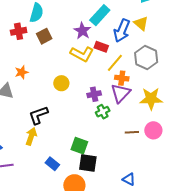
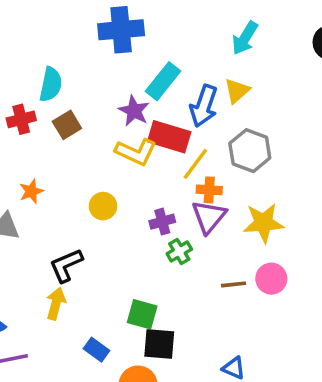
yellow triangle: (141, 23) -> (237, 91), turned 42
red rectangle: (101, 47) -> (169, 137), size x1.6

